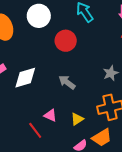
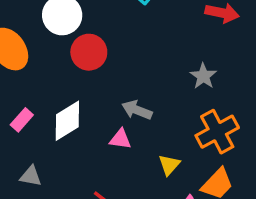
red circle: (66, 41) -> (89, 52), moved
pink triangle: (50, 115) -> (120, 139), moved

